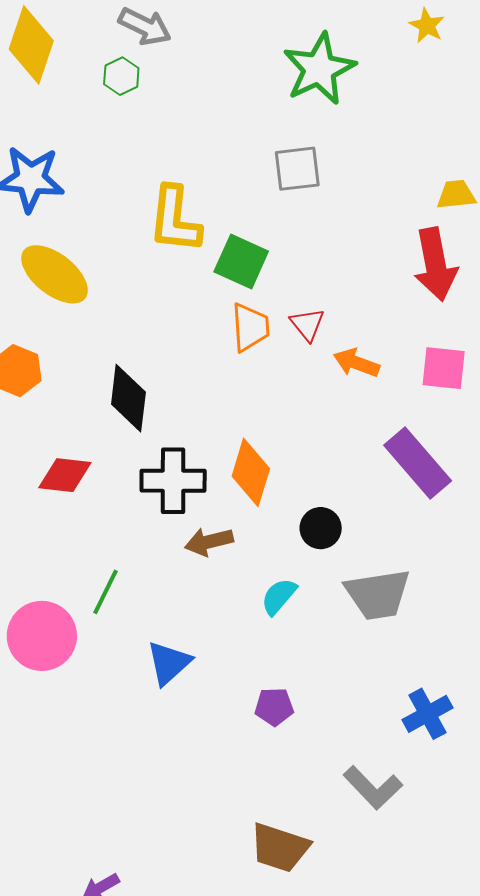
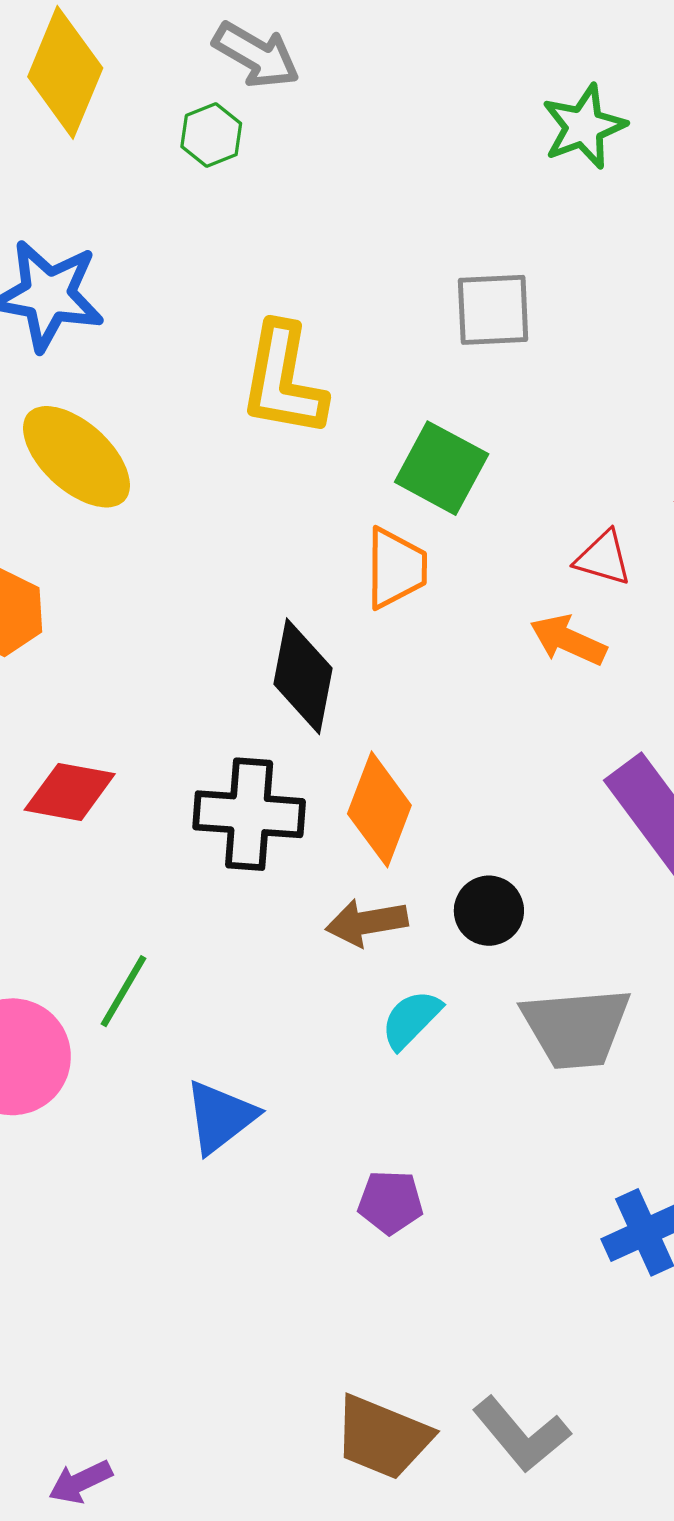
green star: (319, 69) -> (584, 127), moved, size x0.7
green square: (241, 261) -> (442, 468), moved
red triangle: (307, 324) -> (603, 558), moved, turned -39
black diamond: (128, 398) -> (303, 676), moved
brown arrow: (209, 542) -> (367, 922), moved
gray L-shape: (373, 788) -> (521, 1434), moved

